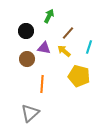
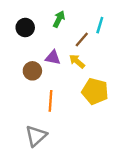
black circle: (26, 31) -> (25, 28), moved
cyan line: (89, 47) -> (100, 25), moved

